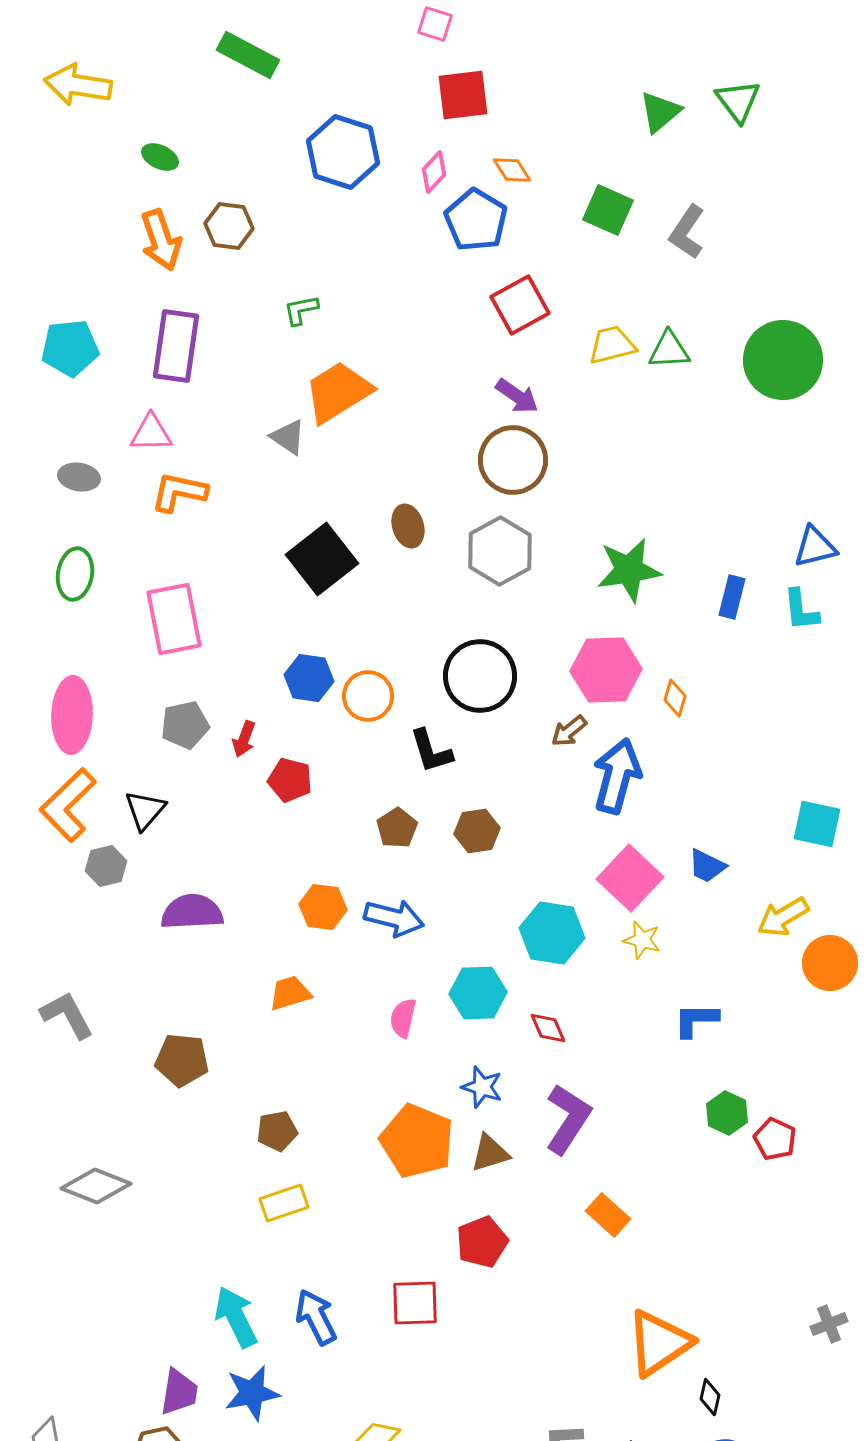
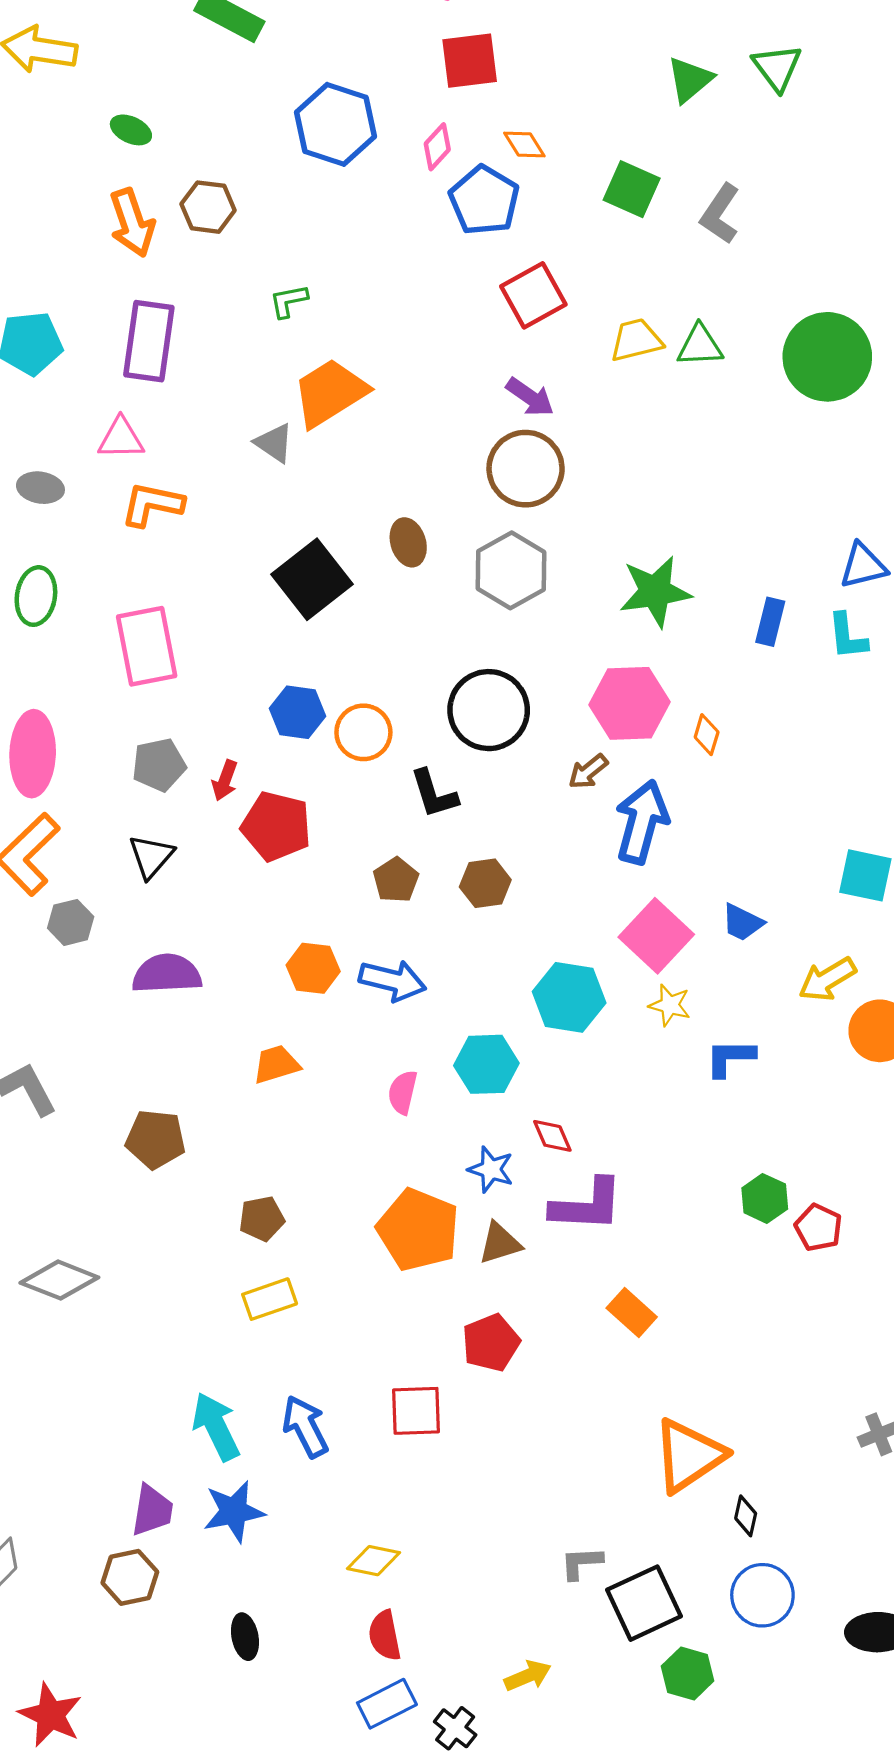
red pentagon: (290, 780) -> (276, 826), size x1.4
black triangle: (145, 810) -> (151, 856), moved
blue L-shape: (696, 1020) -> (730, 1058), moved
red diamond: (548, 1028) -> (552, 1136), moved
purple L-shape: (568, 1119) -> (587, 1205), turned 60

